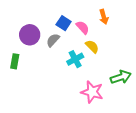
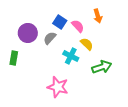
cyan cross: (75, 59) -> (71, 56), turned -35
green arrow: (121, 77) -> (102, 67), moved
pink star: (92, 92) -> (58, 87), moved

